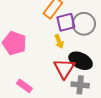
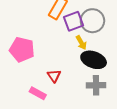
yellow arrow: (59, 41) -> (81, 43), moved
red triangle: (64, 68) -> (54, 76), moved, size x0.6

